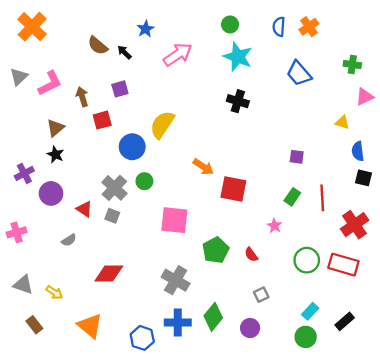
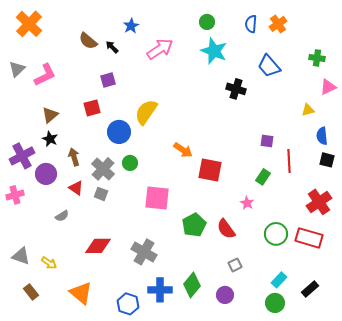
brown arrow: (82, 97) -> (74, 157), moved
black cross: (238, 101) -> (236, 89), moved
yellow triangle: (342, 122) -> (308, 110), turned -32
purple cross: (24, 173) -> (22, 156), size x1.4
red line: (322, 198) -> (289, 161), moved
pink cross: (17, 232) -> (15, 195), moved
red semicircle: (251, 255) -> (226, 229), size x1.5
gray cross: (176, 280) -> (144, 252), moved

